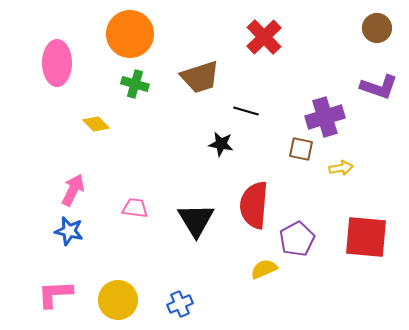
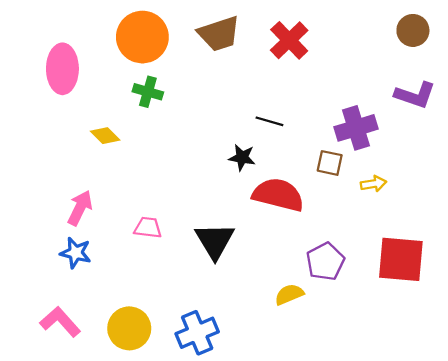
brown trapezoid: (200, 77) -> (219, 34), moved
red semicircle: (254, 205) -> (278, 195), moved, turned 99
pink L-shape: (55, 294) -> (60, 322), turned 51
blue cross: (180, 304) -> (197, 333), size x1.5

